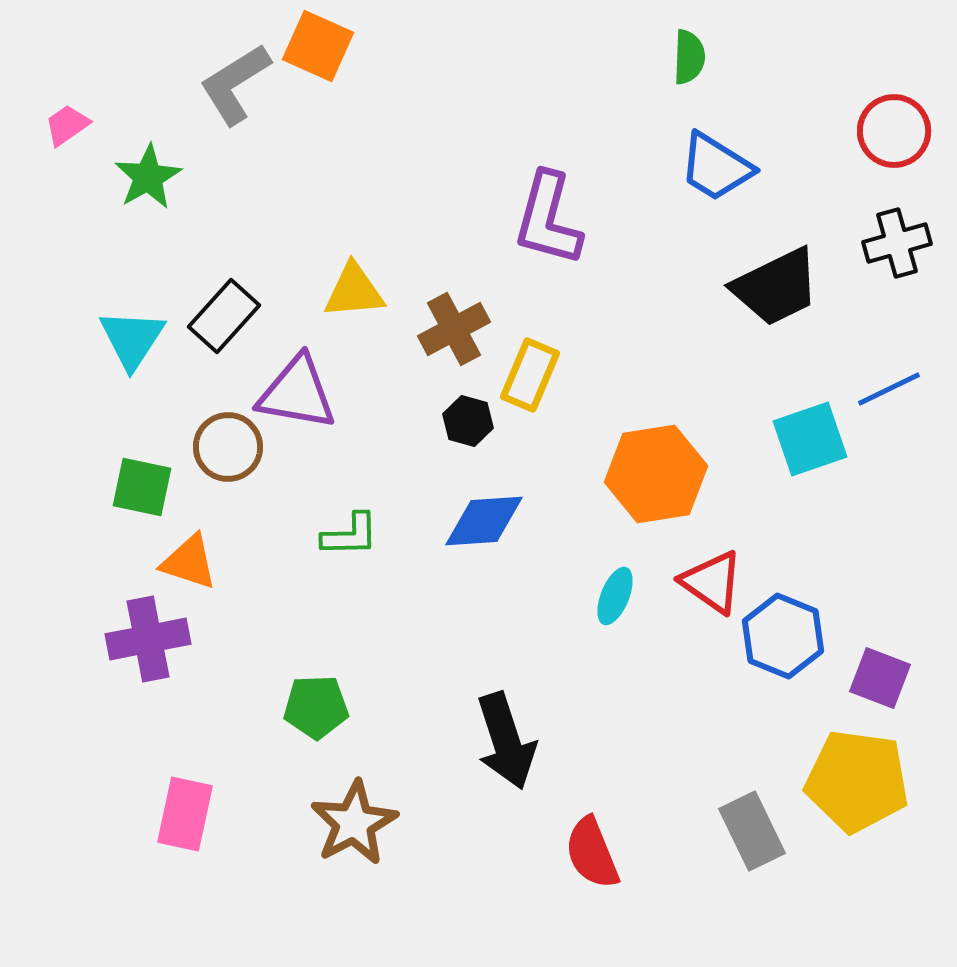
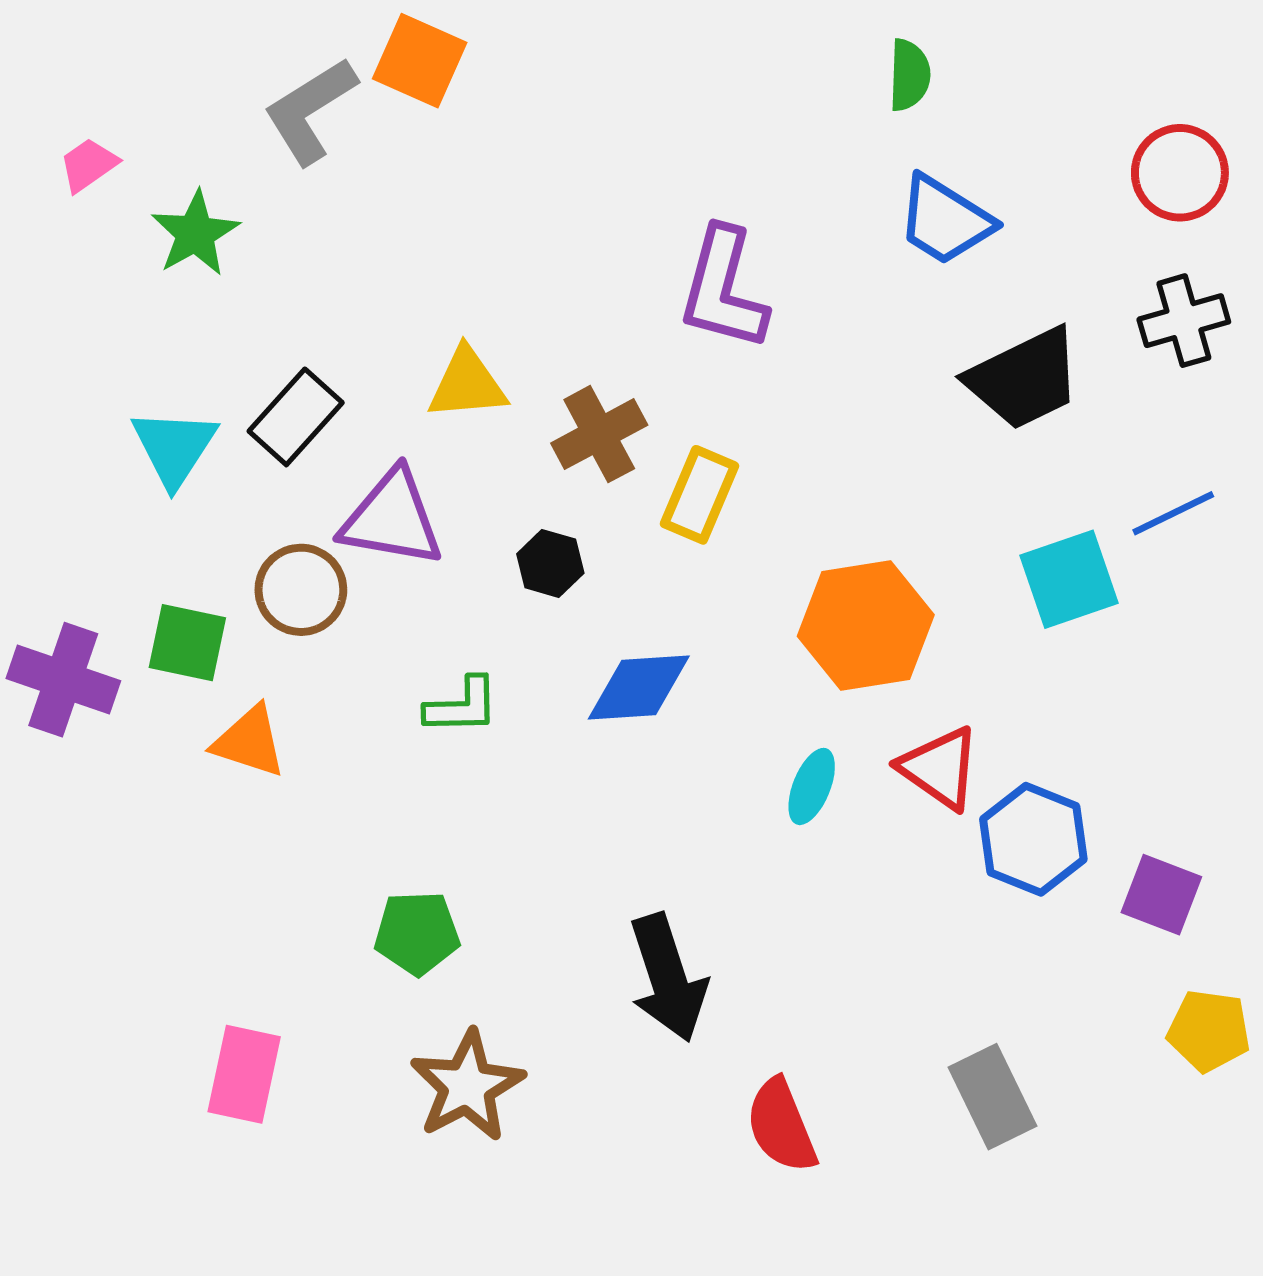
black hexagon: (468, 421) -> (550, 563), moved
purple cross: (148, 639) -> (63, 680), moved, turned 30
yellow pentagon: (857, 781) -> (1209, 1031), moved, size x0.6

